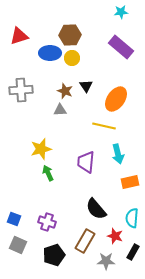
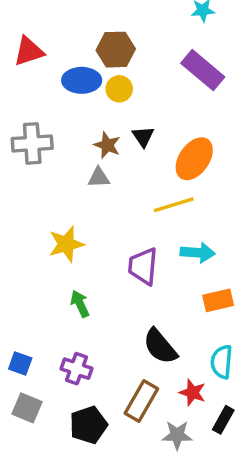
yellow line: (104, 126) -> (174, 205), turned -30
cyan arrow: (118, 154) -> (198, 253), turned -72
green arrow: (48, 173) -> (80, 304), moved

